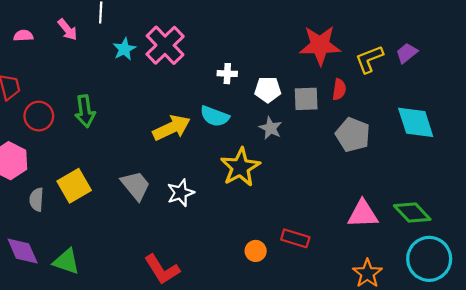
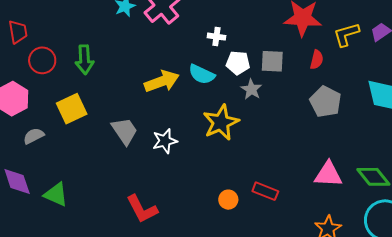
white pentagon: (268, 90) -> (238, 63), moved
gray square: (306, 99) -> (272, 61), moved
yellow square: (74, 186) -> (72, 109), moved
gray semicircle: (37, 200) -> (34, 136), turned 55

